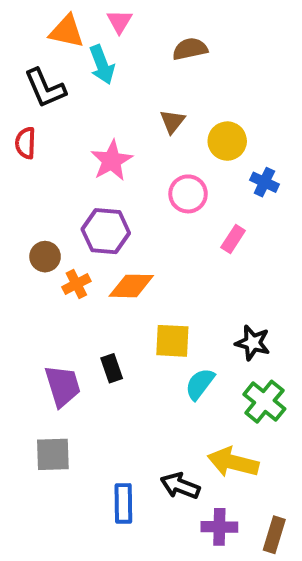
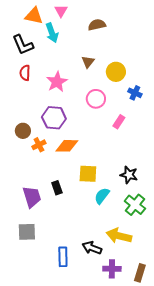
red semicircle: (25, 143) -> (25, 73), moved

